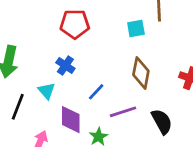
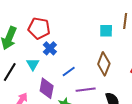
red pentagon: (75, 24) -> (39, 28), moved

